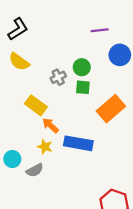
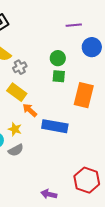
gray cross: (58, 77) -> (20, 67), moved
orange rectangle: (111, 109) -> (84, 95), turned -35
yellow star: (45, 147) -> (15, 129), moved

